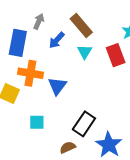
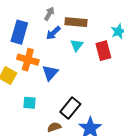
gray arrow: (39, 21) -> (49, 14), moved
brown rectangle: (81, 25) -> (76, 22), turned -50

